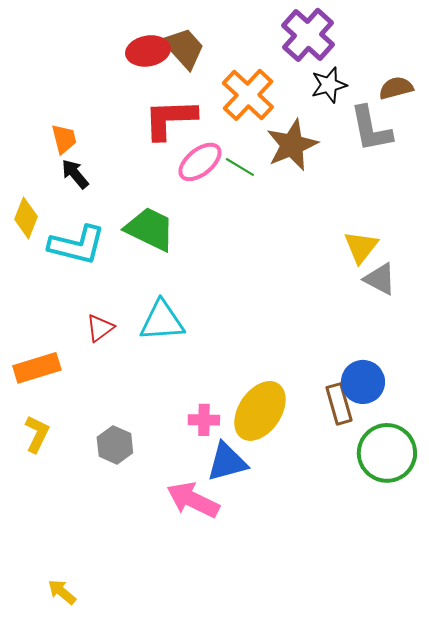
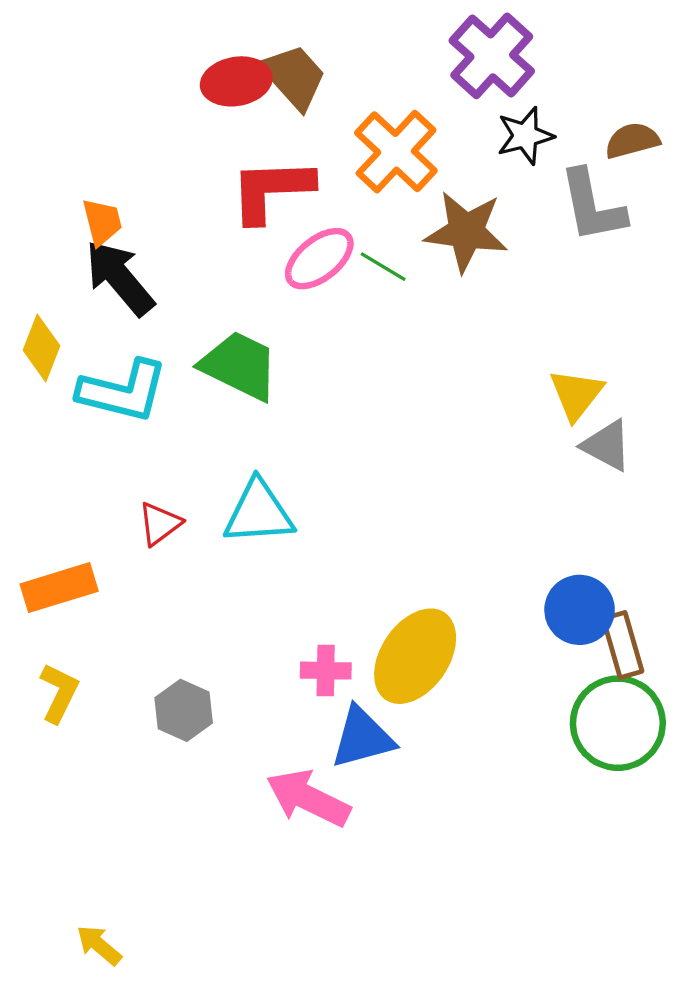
brown star: (292, 145) -> (466, 231), turned 30
black arrow: (75, 174) -> (120, 278), size x1.6
brown rectangle: (339, 404) -> (623, 645), moved

